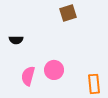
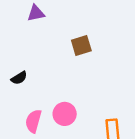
black semicircle: (16, 40) -> (19, 78), turned -32

